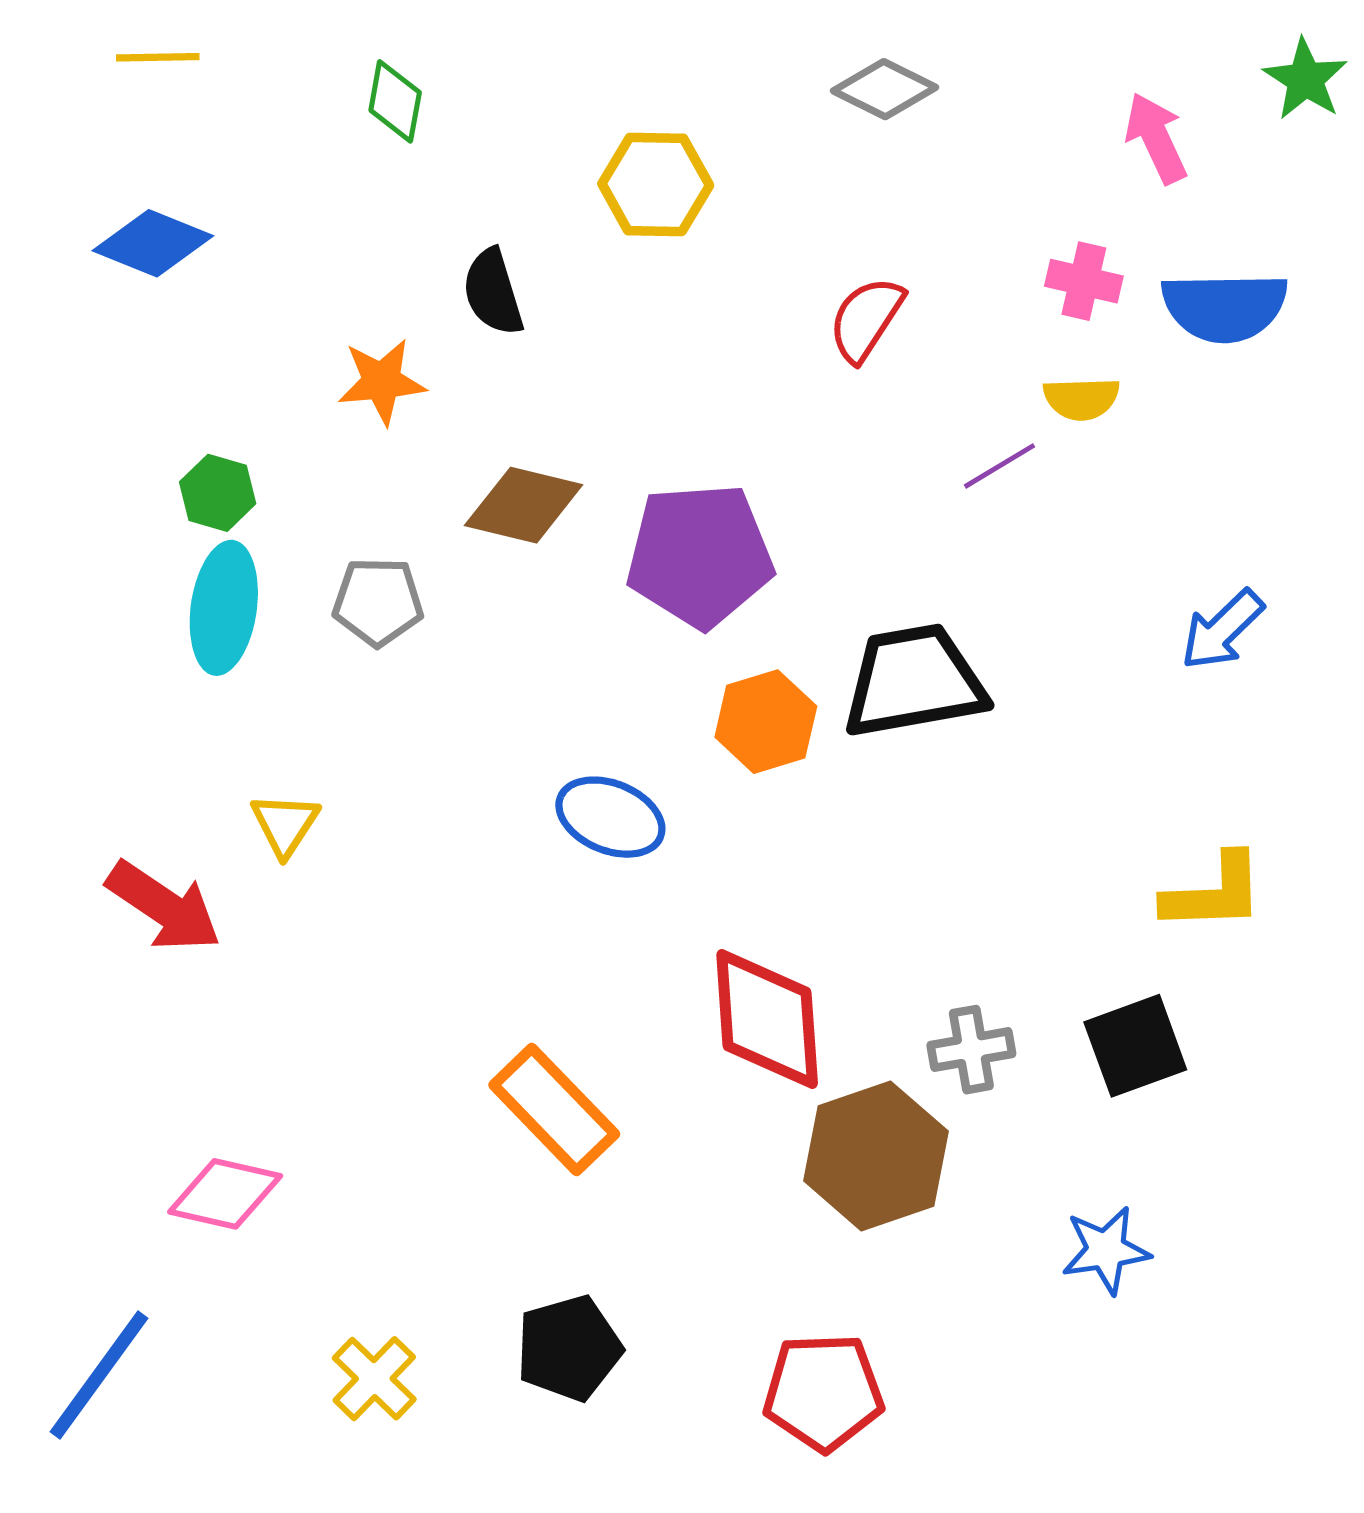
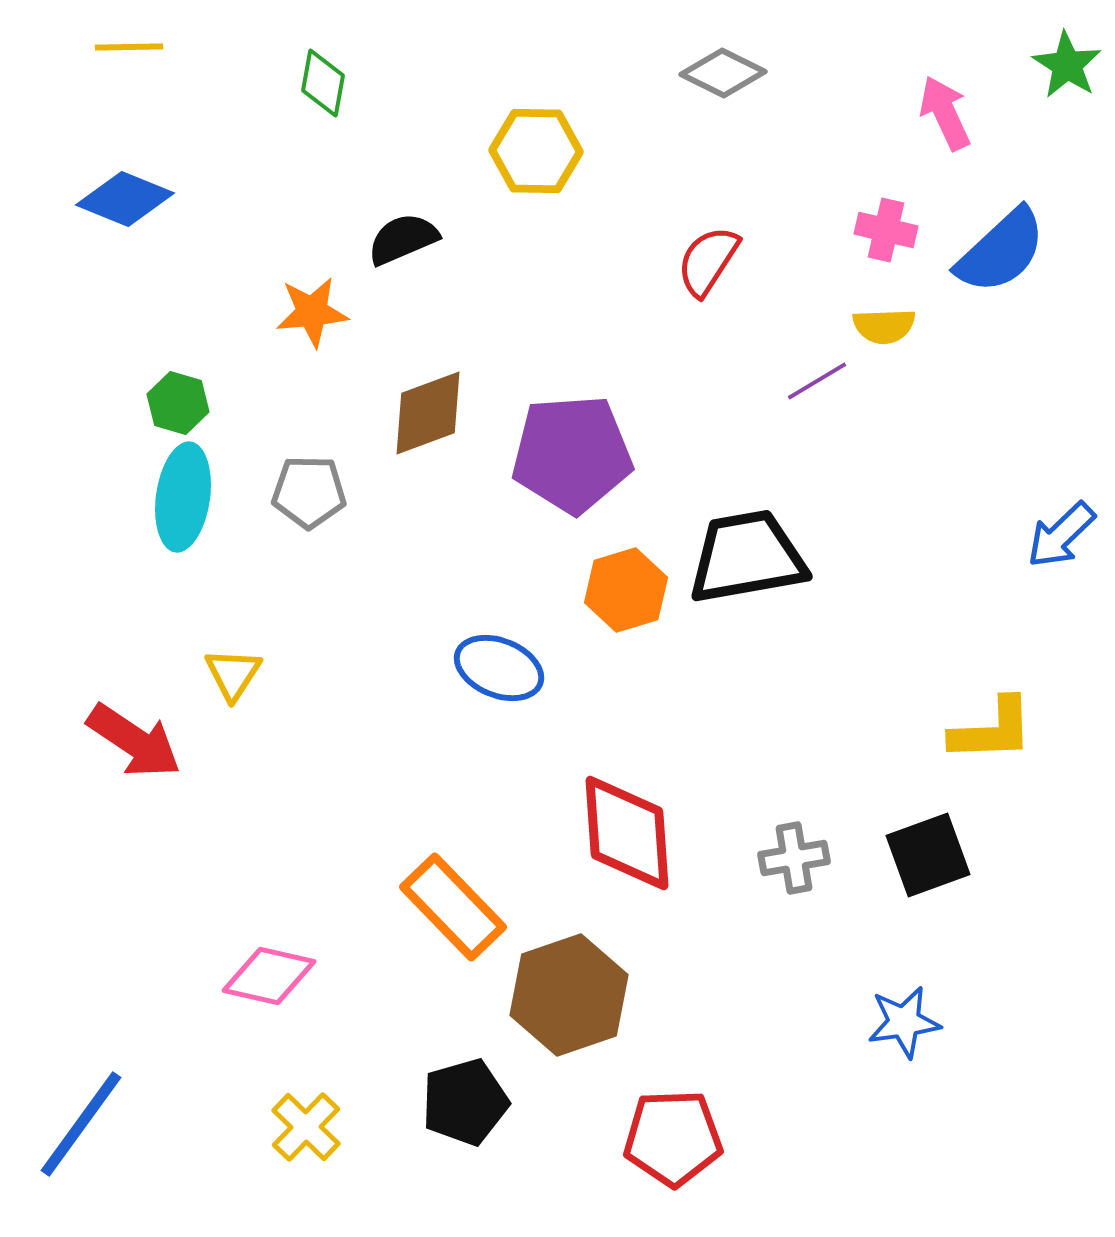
black semicircle: (493, 292) -> (403, 239), turned 84
blue semicircle: (1225, 307) -> (1001, 251), turned -42
brown diamond: (524, 505) -> (428, 413), turned -34
blue arrow: (1222, 630) -> (1061, 535), moved
brown hexagon: (876, 1156) -> (569, 995), moved
pink diamond: (225, 1194) -> (269, 976), moved

